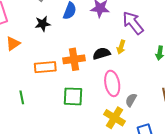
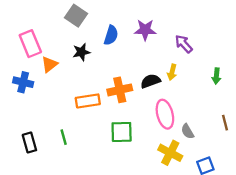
purple arrow: (133, 23) -> (184, 44), size x0.7
orange triangle: (13, 44) -> (49, 64), moved
gray semicircle: (131, 100) -> (187, 131), turned -56

